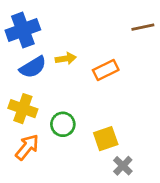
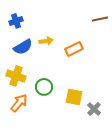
blue cross: (23, 30) -> (16, 21), size x0.6
yellow square: (106, 139) -> (74, 97), turned 30
gray cross: (123, 166) -> (94, 109), moved

